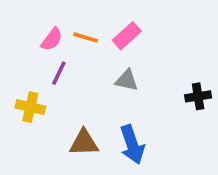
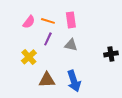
pink rectangle: (127, 36) -> (71, 20), turned -56
purple line: (59, 73) -> (48, 39), moved
yellow cross: (30, 107) -> (29, 57), moved, turned 35

